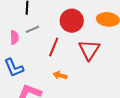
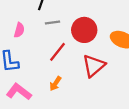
gray line: (32, 29) -> (52, 22), moved
orange arrow: (60, 75) -> (55, 84), turned -88

